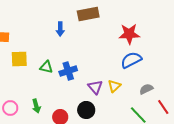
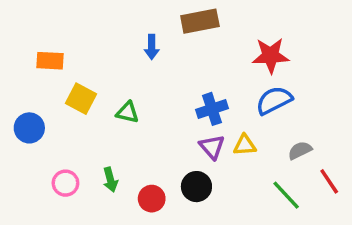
yellow square: (19, 59) -> (81, 99), turned 30
blue cross: (68, 71) -> (212, 109), moved
yellow triangle: (114, 86) -> (245, 145), turned 40

